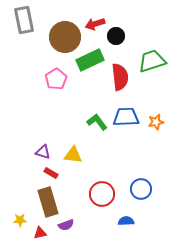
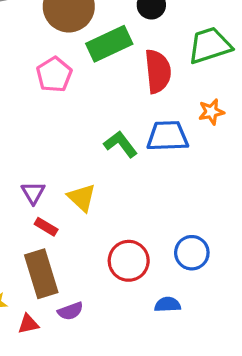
orange star: (156, 122) -> (211, 112), moved
purple triangle: (43, 152) -> (33, 193), turned 42
yellow triangle: (73, 155) -> (82, 198), turned 36

